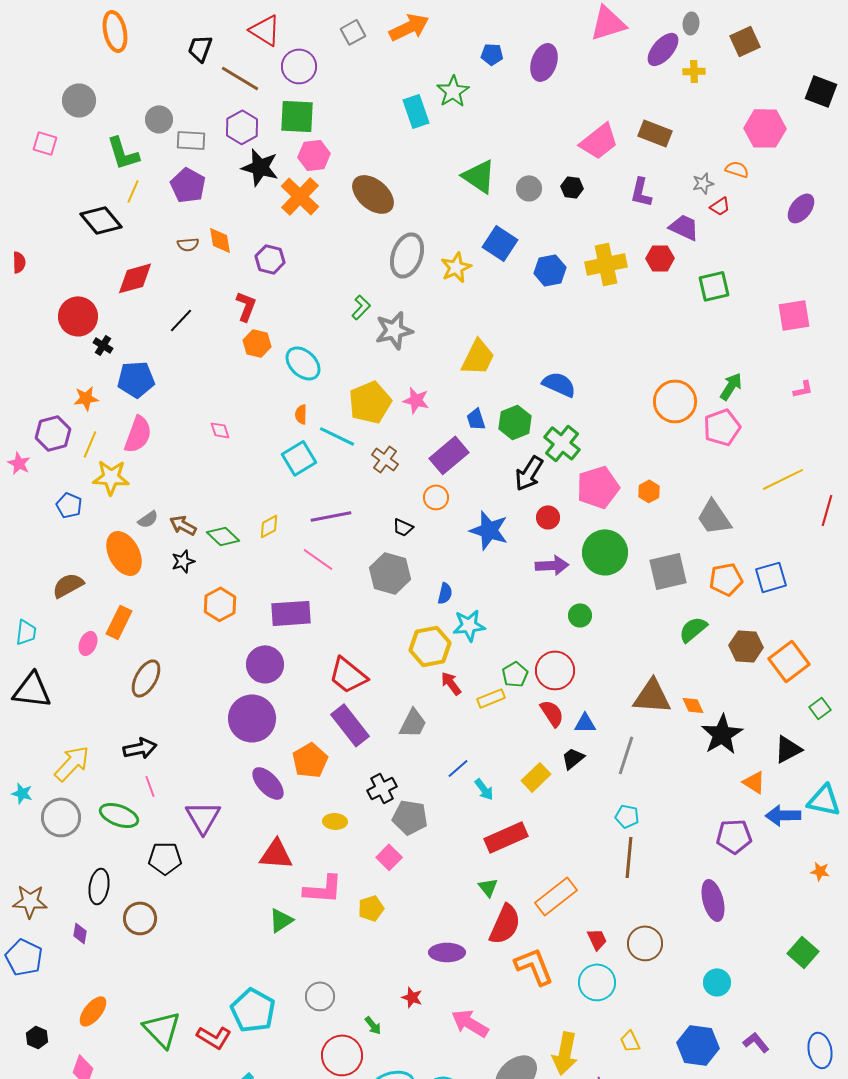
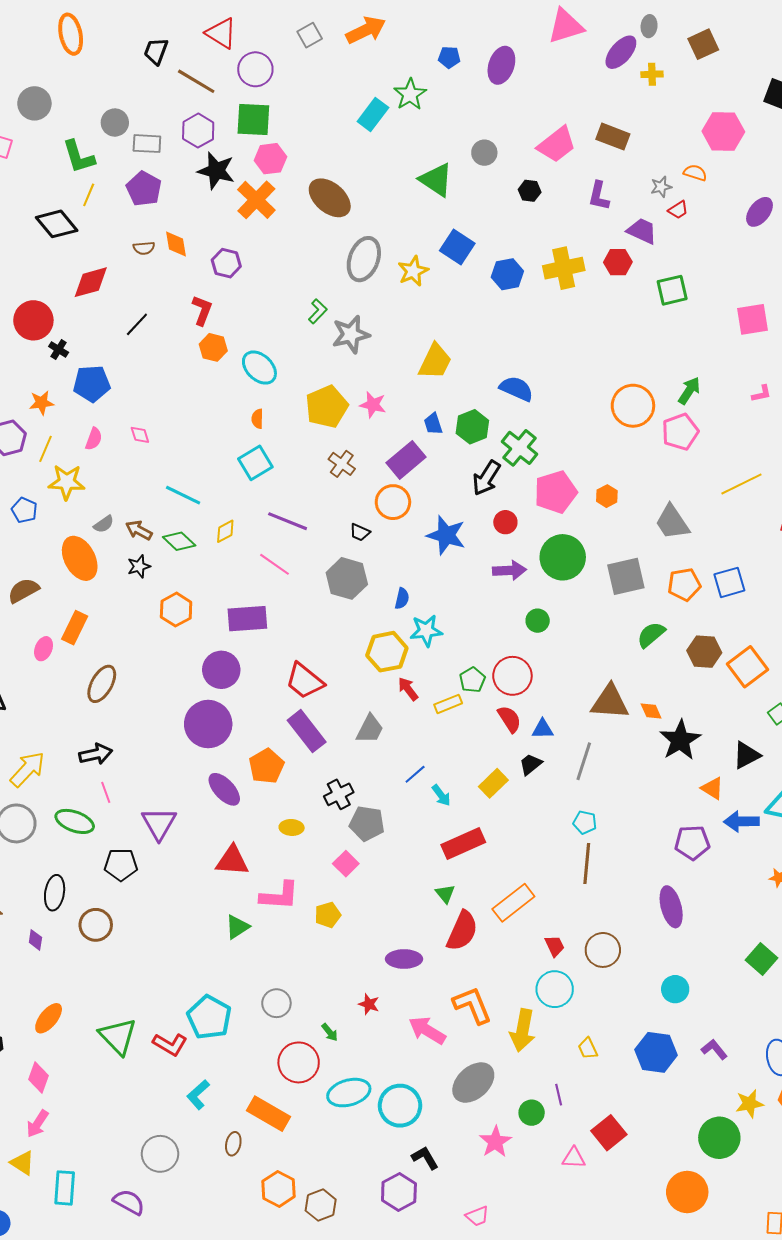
cyan rectangle: (416, 111) -> (373, 114), turned 56
gray circle: (529, 188) -> (484, 153), moved
pink diamond: (220, 430) -> (140, 435), moved
pink semicircle: (138, 434) -> (94, 439), size x0.6
cyan line: (337, 436) -> (183, 495), moved
orange circle: (436, 497) -> (393, 502), size x1.4
purple line: (331, 516) -> (288, 521), turned 33
orange L-shape: (534, 966) -> (472, 1005), moved
yellow arrow: (565, 1053) -> (523, 1030), moved

